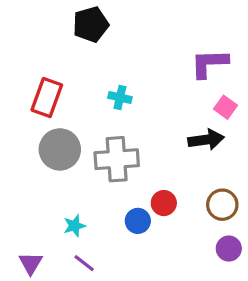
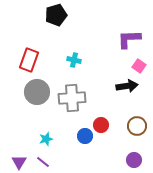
purple circle: (229, 249) -> (134, 160), moved
purple line: (84, 263) -> (43, 162), moved

